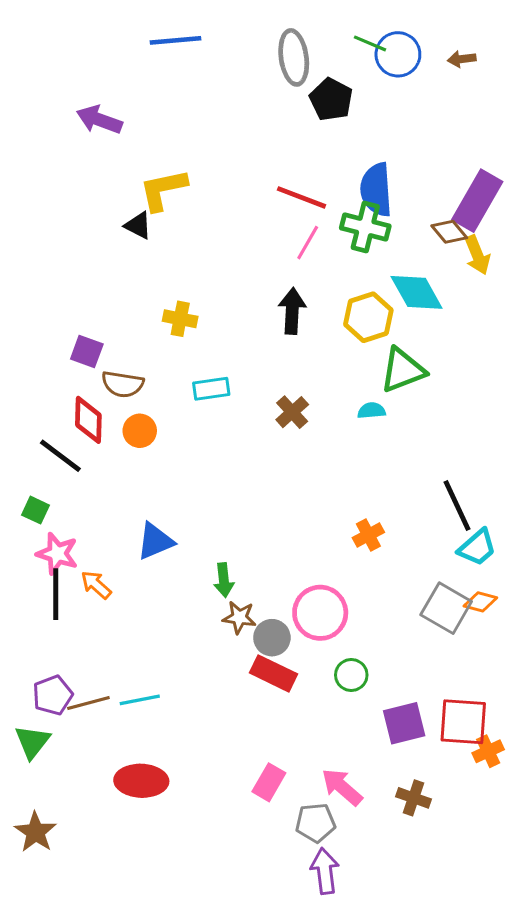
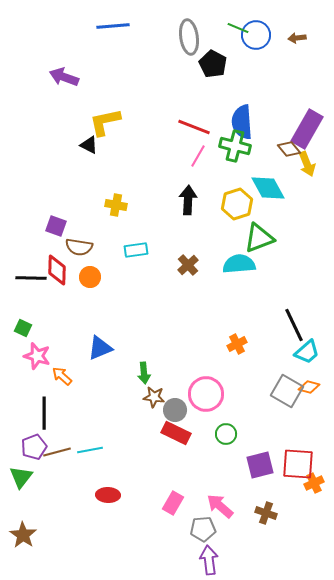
cyan semicircle: (371, 411) -> (239, 264), size x1.8
black line: (60, 456) -> (31, 278), moved, turned -36
black line: (56, 594) -> (44, 413), moved
red ellipse: (141, 781) -> (108, 495), moved, size x0.7

